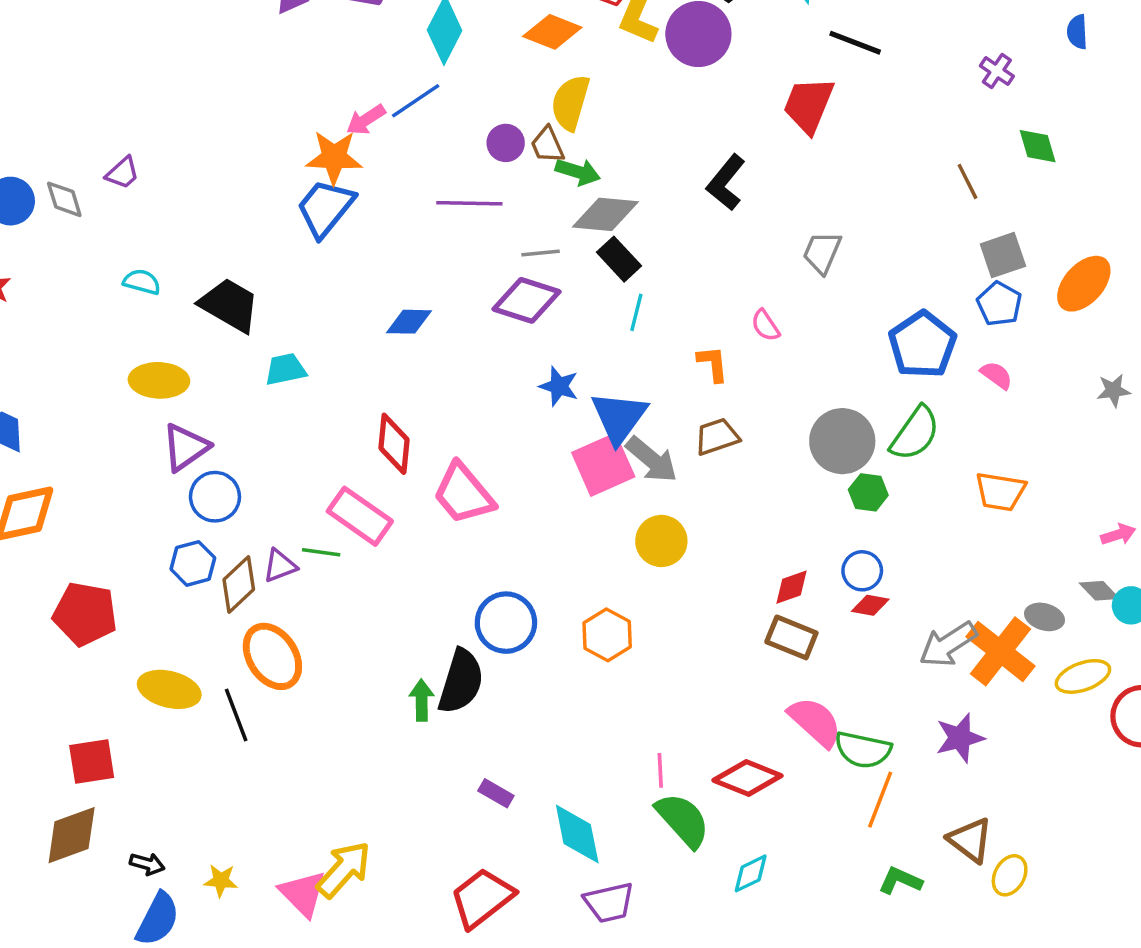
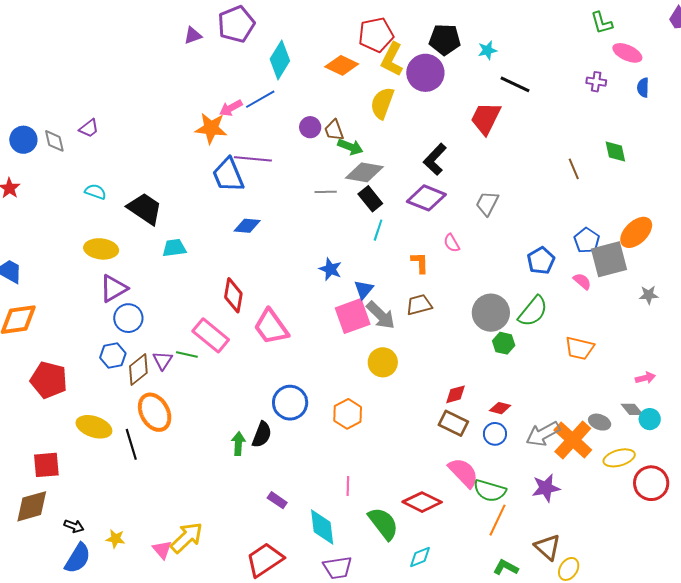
purple cross: (997, 71) -> (596, 82), moved, turned -30
yellow semicircle: (570, 103) -> (382, 103), moved
purple line: (469, 203) -> (253, 159), moved
blue trapezoid: (325, 208) -> (228, 175), moved, turned -66
gray square: (1003, 255) -> (609, 259), moved, size x1.4
purple diamond: (527, 300) -> (426, 198), moved
blue pentagon: (922, 345) -> (541, 261), size x0.7
blue triangle: (619, 417) -> (364, 289), size x0.6
purple triangle: (280, 566) -> (163, 360), turned -40
blue circle: (862, 571) -> (495, 434), moved
black semicircle: (461, 681) -> (262, 435), size x0.7
pink line: (660, 770) -> (348, 486), moved
pink triangle: (303, 894) -> (162, 550), size x0.7

